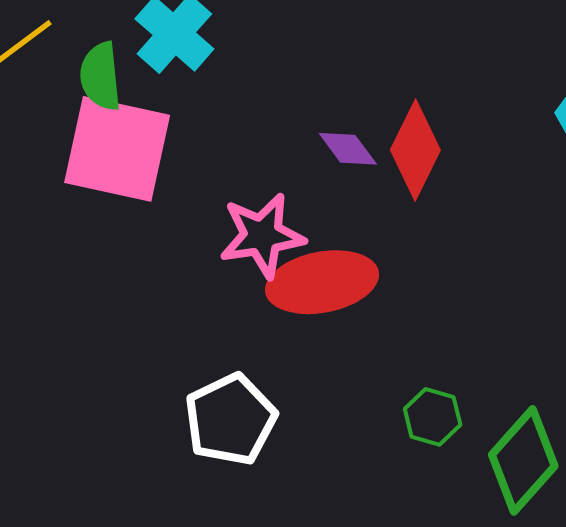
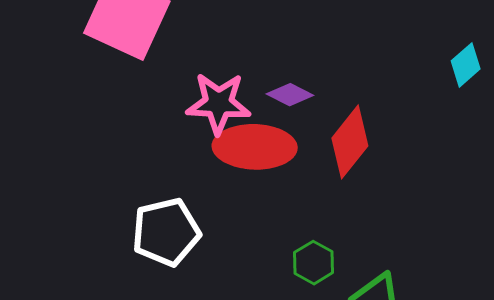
purple diamond: (348, 149) -> (290, 95), moved, turned -39
red diamond: (415, 150) -> (350, 142), moved

